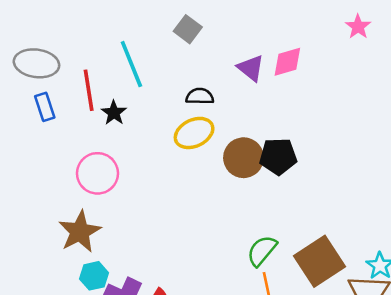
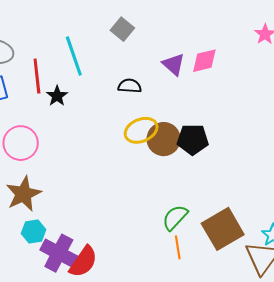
yellow ellipse: (194, 133) -> (141, 130), moved
pink circle: (97, 173) -> (21, 143), moved

